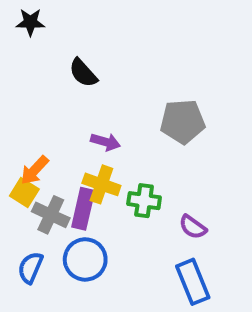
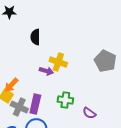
black semicircle: (83, 73) -> (35, 37), turned 42
gray pentagon: (183, 122) -> (105, 61), moved, turned 30
yellow cross: (101, 184) -> (58, 62), moved

